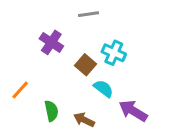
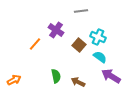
cyan semicircle: (103, 89) -> (100, 57), moved
orange line: (20, 90) -> (35, 44), moved

